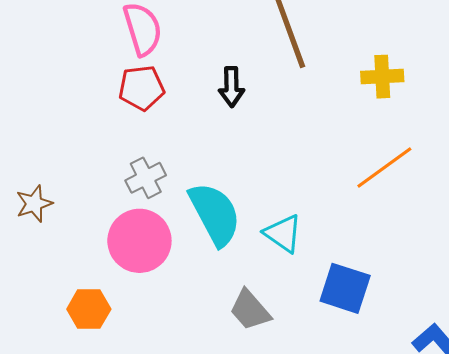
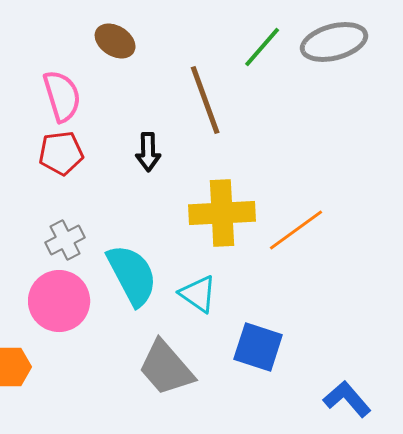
yellow cross: (382, 77) -> (222, 213), moved, size x1.6
gray trapezoid: (250, 310) -> (166, 368), size x1.4

